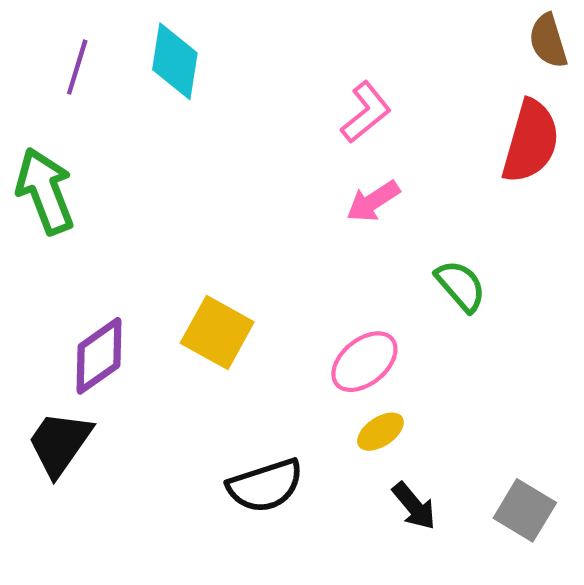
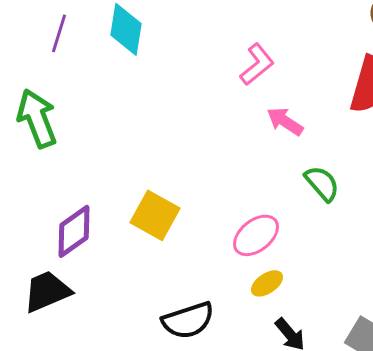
pink arrow: (373, 201) -> (285, 121), moved, turned 66
black trapezoid: (60, 443) -> (47, 291), turned 32

